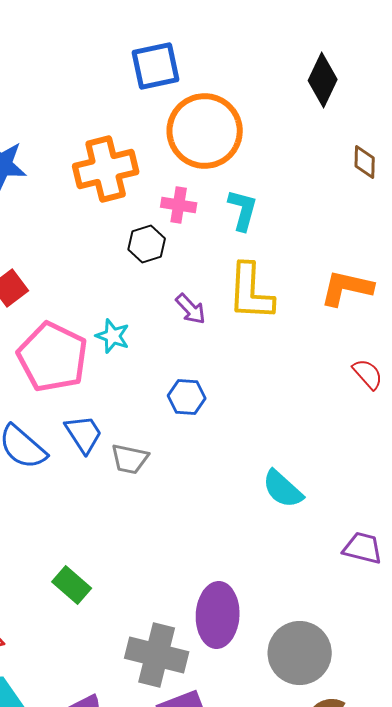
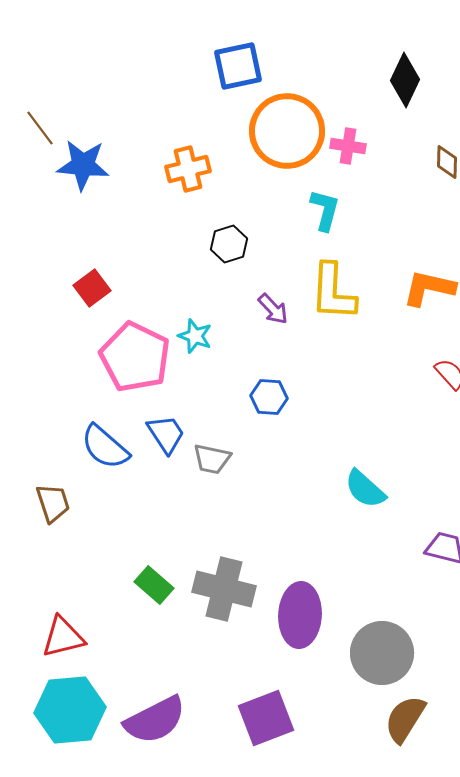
orange cross: (106, 169) -> (188, 169), size x0.7
pink cross: (179, 205) -> (348, 146), moved
gray cross: (157, 655) -> (224, 589), moved

